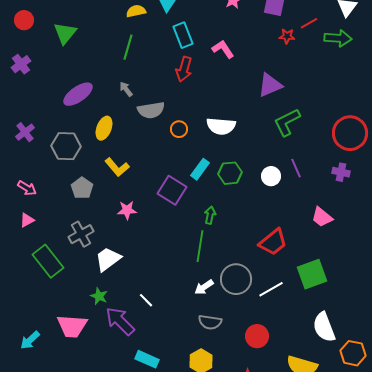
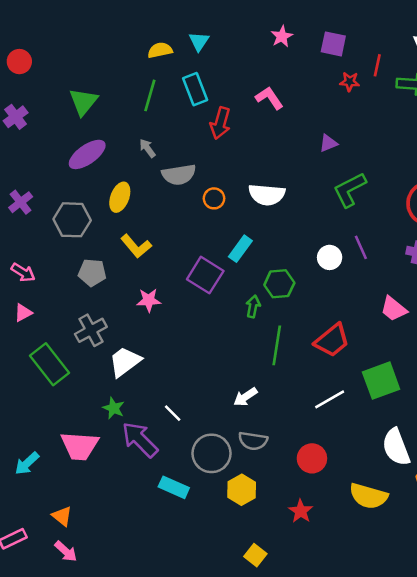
red line: (309, 23) -> (377, 65), turned -48
green triangle: (65, 33) -> (83, 102), moved
cyan rectangle: (183, 35) -> (195, 89), moved
purple triangle: (270, 85) -> (328, 143), size x0.6
green hexagon: (230, 173) -> (279, 284), moved
gray pentagon: (82, 188) -> (92, 273), turned -30
green line: (200, 246) -> (277, 345), moved
gray circle: (236, 279) -> (211, 453), moved

